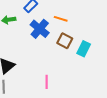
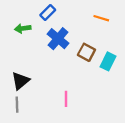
orange line: (61, 19) -> (101, 18), moved

